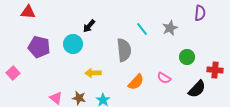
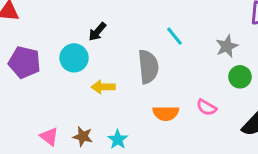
gray star: (170, 28) -> (227, 46), moved
yellow arrow: (93, 73) -> (103, 87), moved
orange semicircle: (136, 82) -> (166, 113), turned 48

